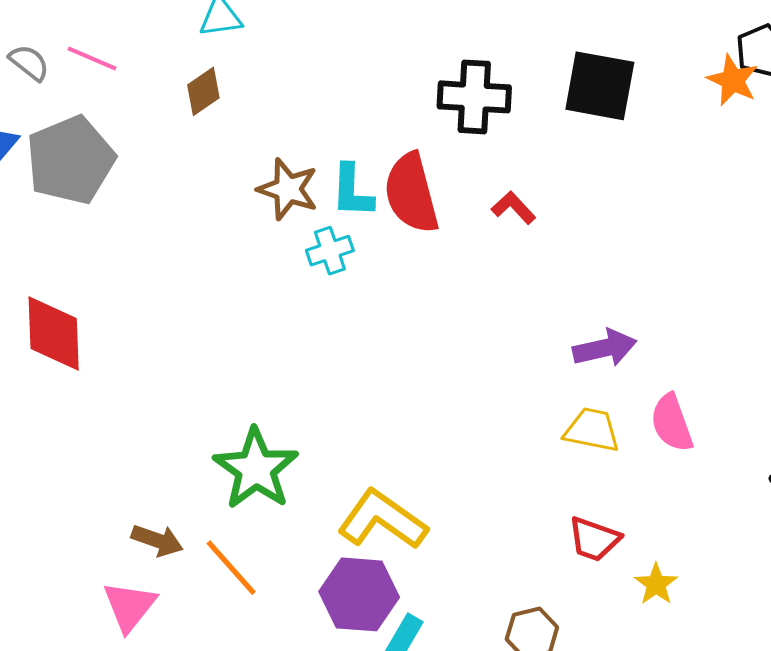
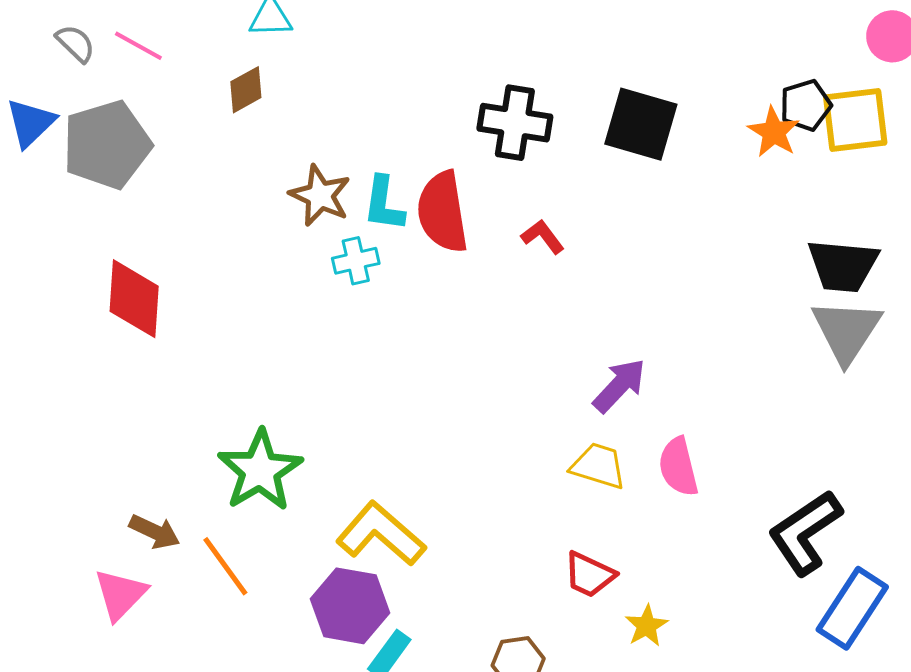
red diamond: (54, 334) -> (134, 299), moved
purple arrow: (605, 348) -> (619, 386), turned -40

